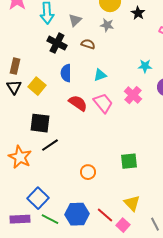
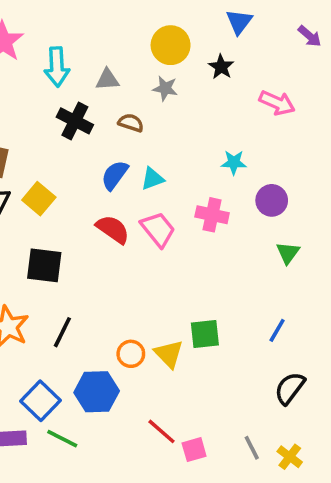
gray triangle: (75, 20) -> (107, 79), turned 40
blue semicircle: (66, 73) -> (115, 175), moved, turned 36
pink cross: (133, 95) -> (212, 215), turned -30
black line: (50, 145) -> (62, 332), moved, turned -30
yellow triangle: (132, 203) -> (169, 354), moved
blue hexagon: (77, 214) -> (97, 392), moved
pink square: (123, 225) -> (194, 450), turned 32

